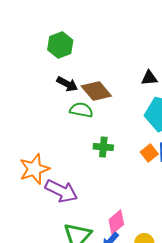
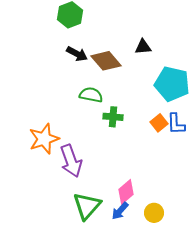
black triangle: (149, 78) -> (143, 47), moved
green semicircle: (81, 110) -> (91, 95), moved
purple arrow: (61, 191) -> (71, 161), turned 44

